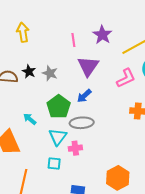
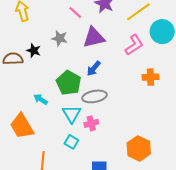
pink line: (73, 40) -> (75, 12), turned -32
purple triangle: (88, 66) -> (94, 37), turned 50
gray star: (50, 73) -> (60, 38), moved
cyan square: (54, 164) -> (71, 142), turned 32

